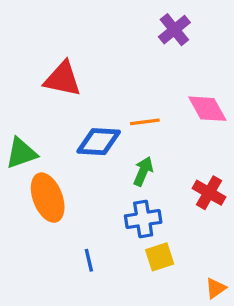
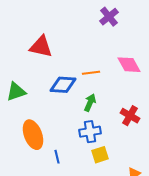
orange ellipse: (48, 198) -> (33, 135), moved

